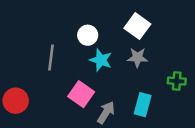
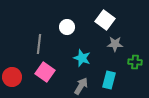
gray star: (137, 57) -> (115, 44), moved
cyan star: (101, 60) -> (82, 58), moved
pink square: (81, 94) -> (45, 72), moved

